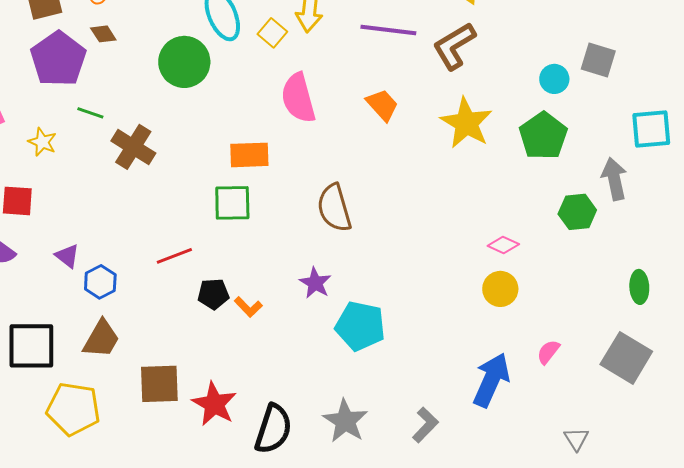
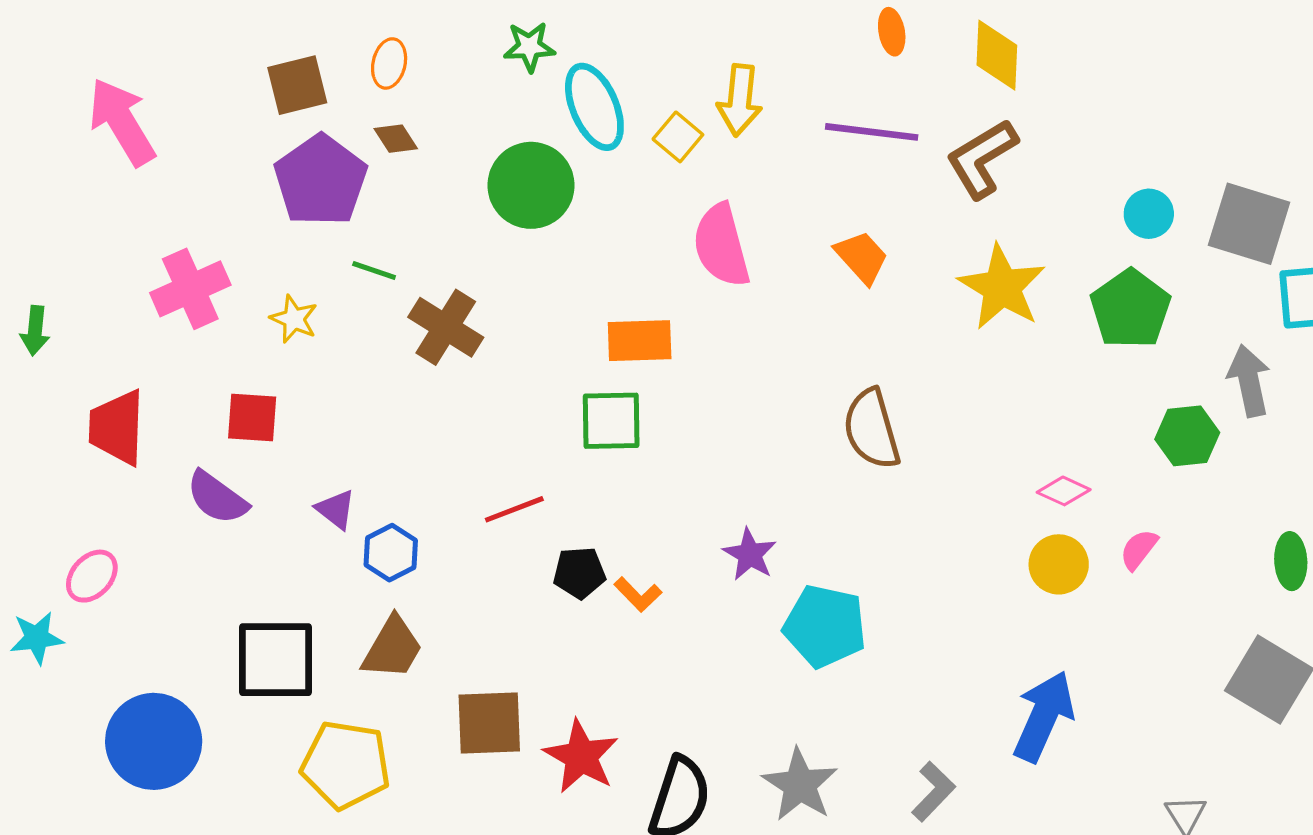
gray square: (598, 60) -> (1249, 224), moved, size x1.4
brown semicircle: (334, 208) -> (872, 429), moved
pink semicircle: (548, 352) -> (1139, 549), moved

